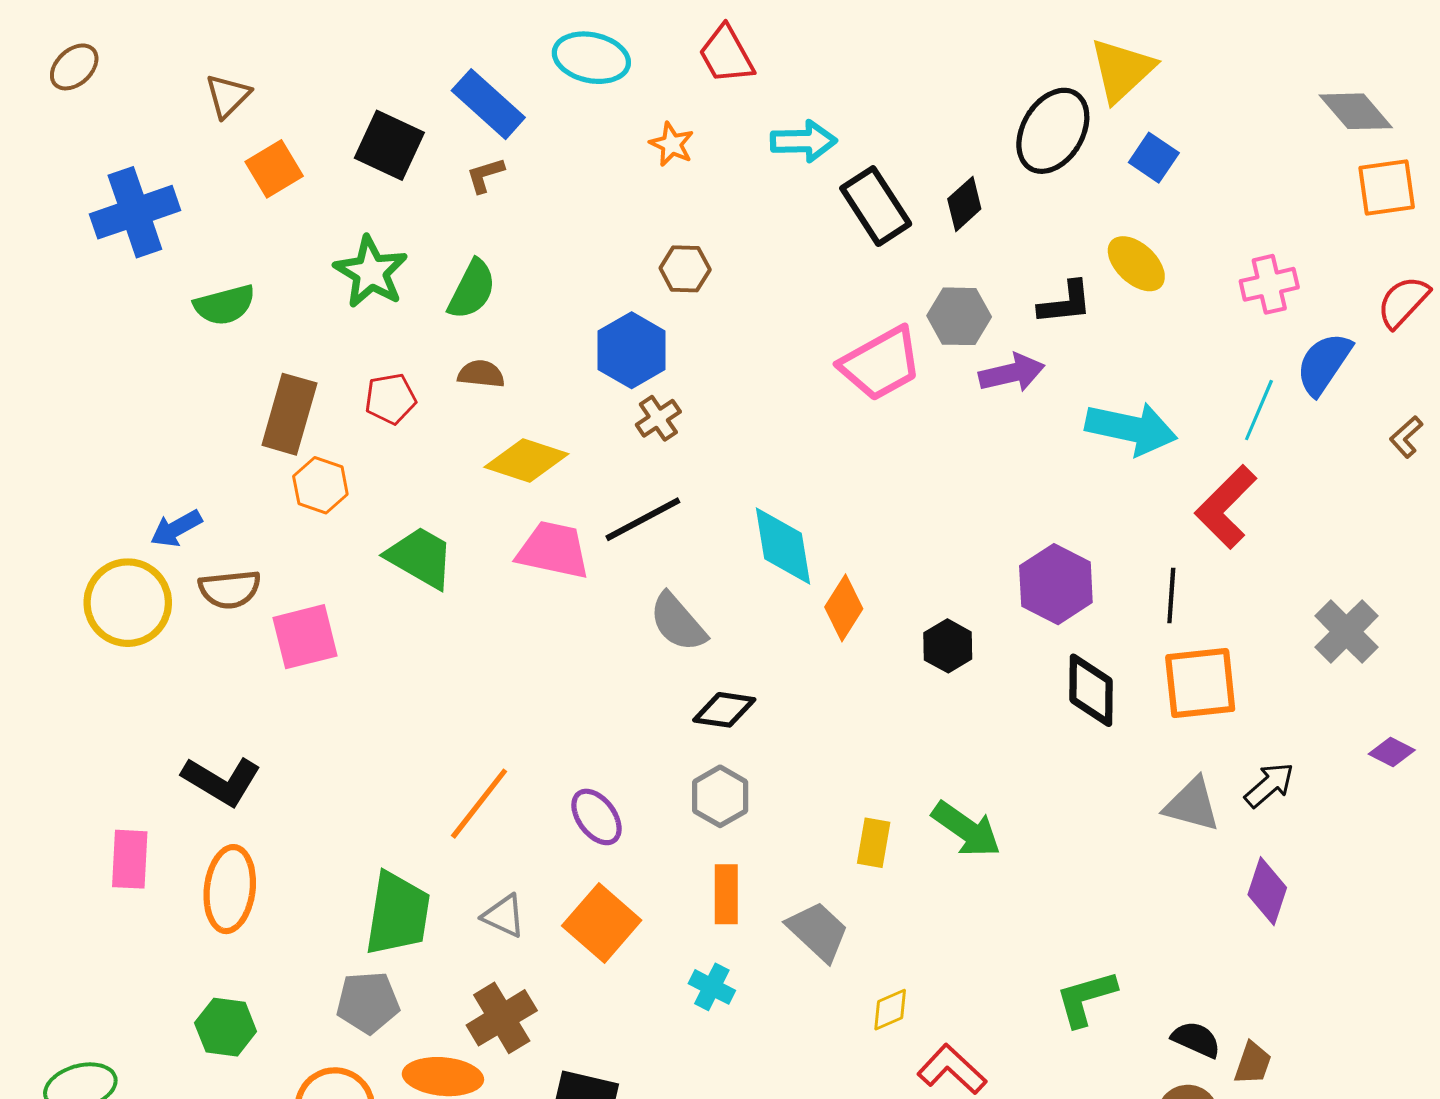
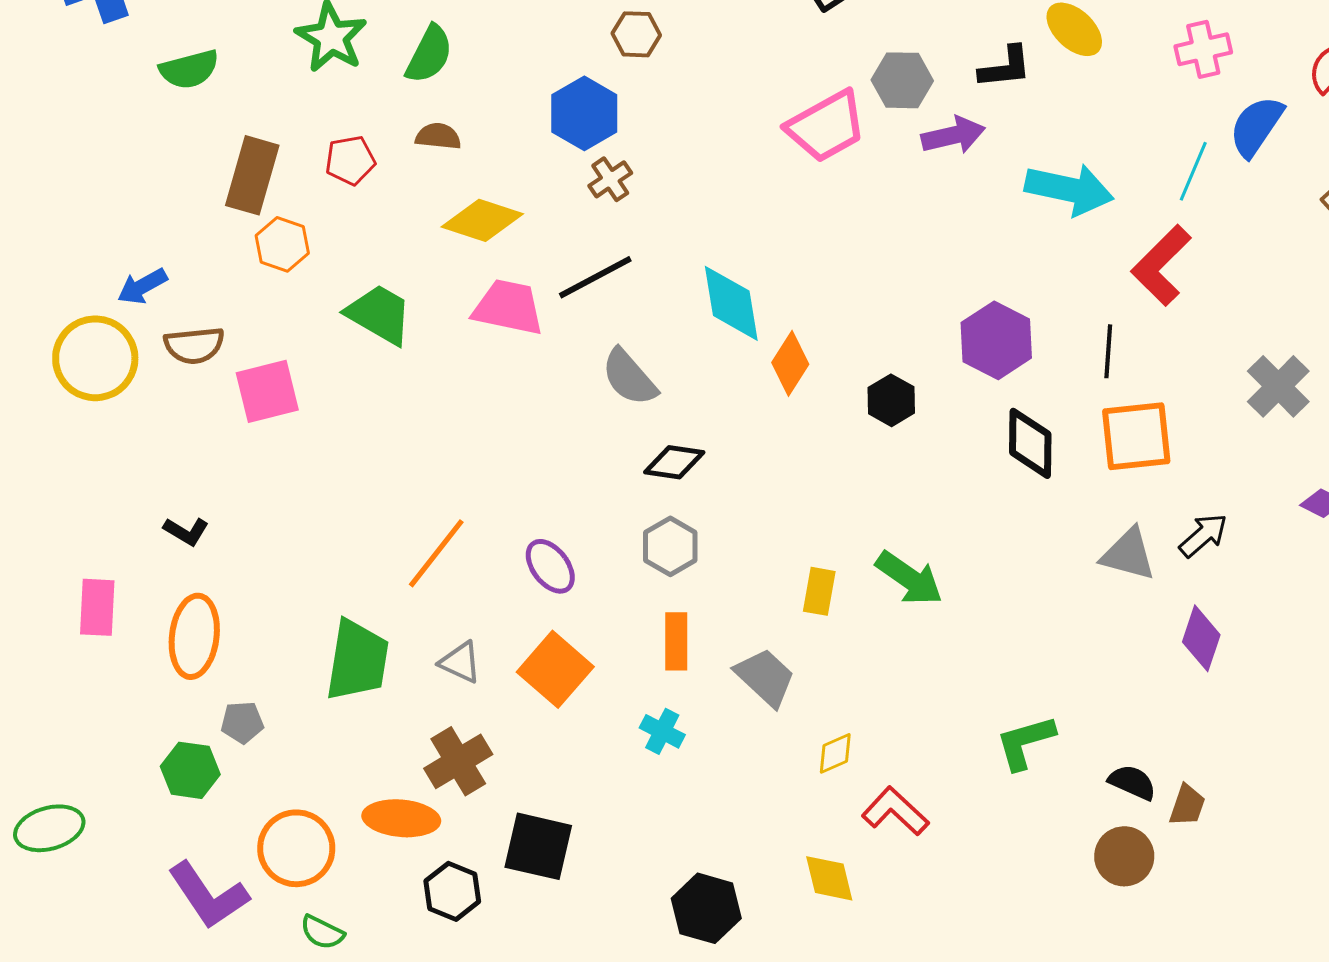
black L-shape: (221, 781) -> (186, 531), size x0.6
gray pentagon: (368, 1002) -> (242, 722), moved, size x0.7

